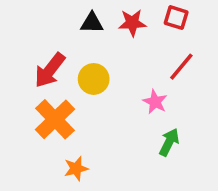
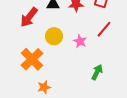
red arrow: (50, 70) -> (29, 17), moved
pink star: (155, 102) -> (80, 41), moved

